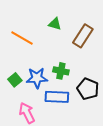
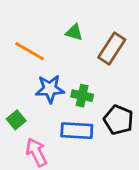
blue star: (37, 78) -> (50, 89), moved
green square: (15, 80) -> (16, 120), moved

